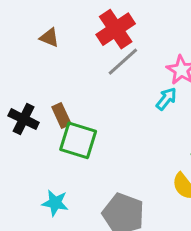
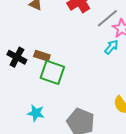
gray line: (123, 62) -> (107, 18), moved
brown rectangle: (61, 116) -> (42, 56), turned -49

